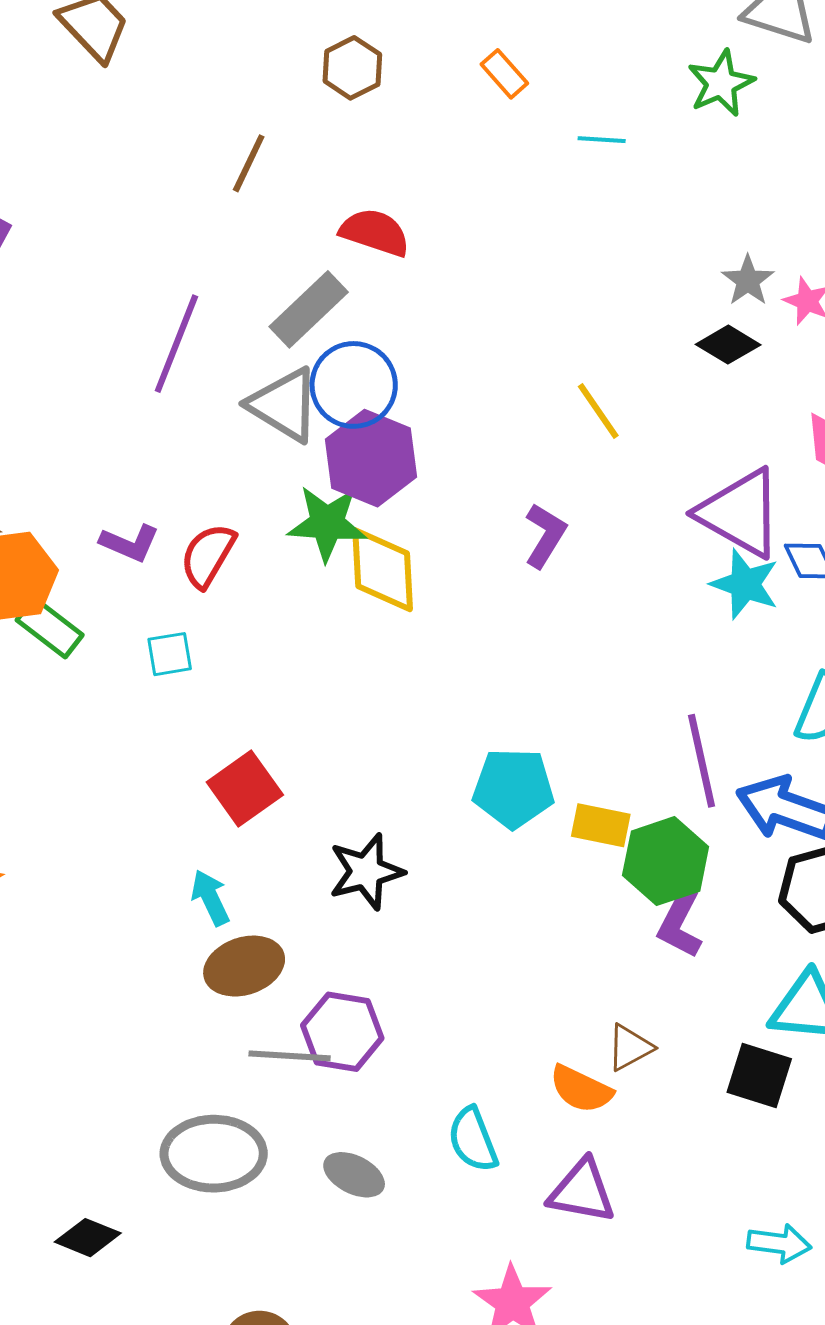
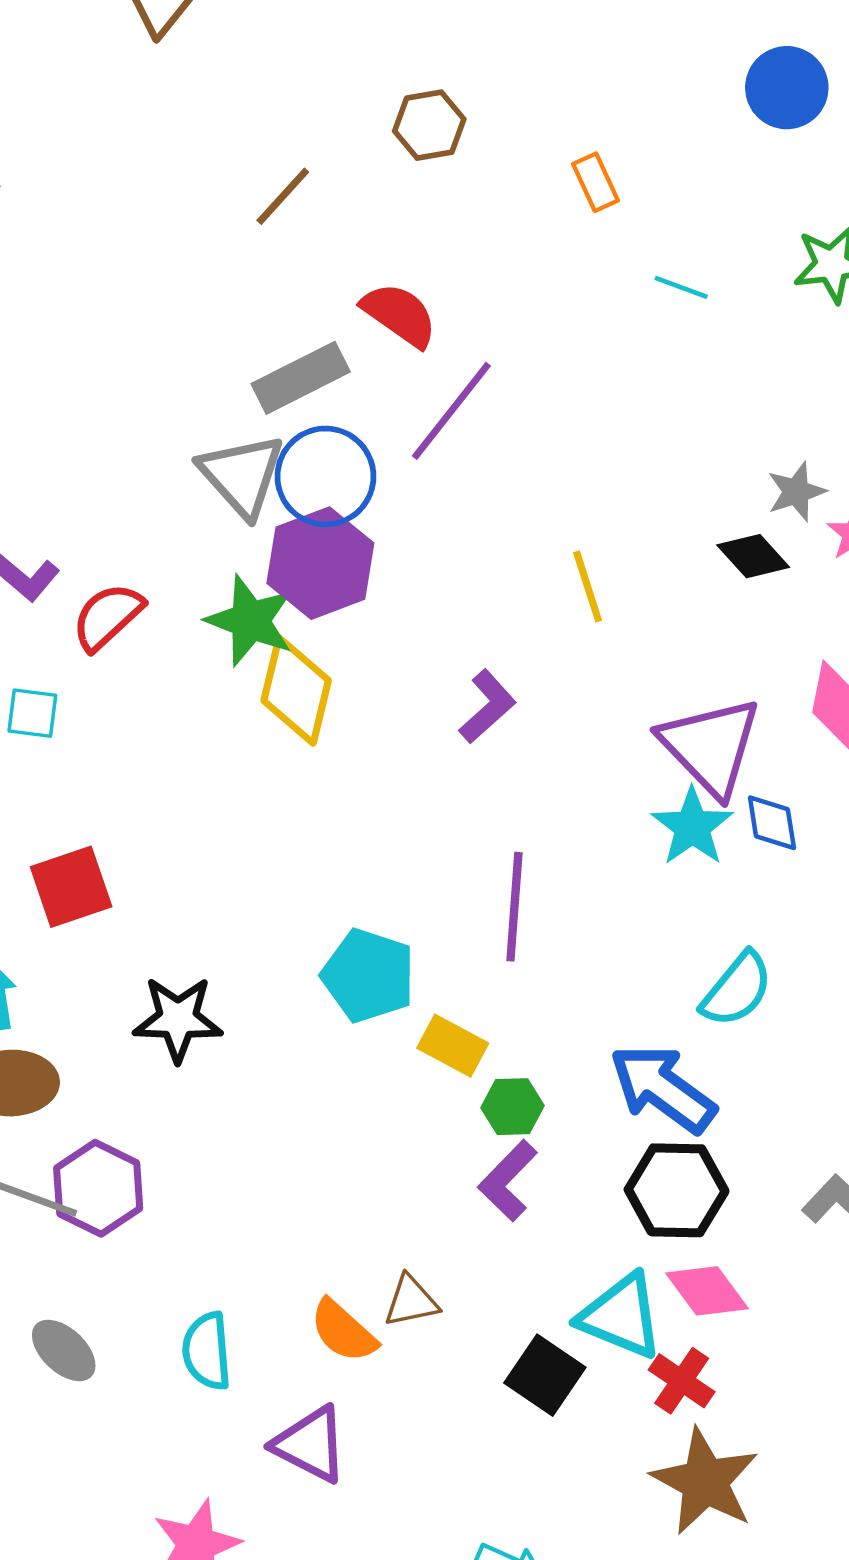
purple line: (176, 344) -> (451, 411), moved
purple line: (701, 761) -> (514, 907), moved
green hexagon: (666, 861) -> (513, 1107), size x0.6

